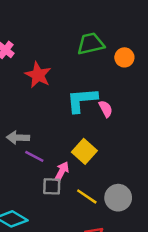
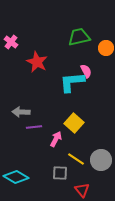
pink semicircle: (106, 109) -> (86, 71), moved
purple line: (34, 156) -> (34, 127), turned -35
gray square: (52, 186) -> (60, 173), moved

